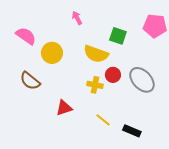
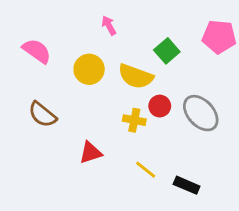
green square: (118, 36) -> (167, 51), turned 30
yellow circle: (52, 53) -> (89, 69), moved

